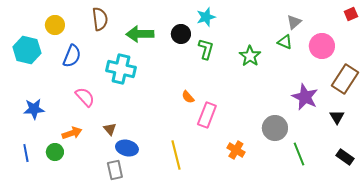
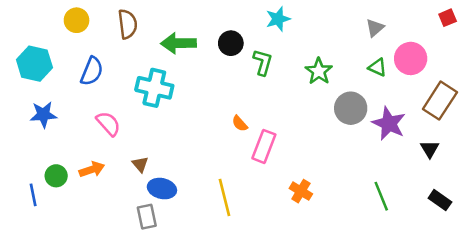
cyan star: (206, 17) -> (278, 19), moved
yellow circle: (55, 25) -> (77, 20), moved
green triangle: (285, 42) -> (377, 67), moved
blue star: (34, 109) -> (43, 115), moved
gray circle: (275, 128) -> (351, 108), moved
green circle: (55, 152) -> (56, 176), moved

